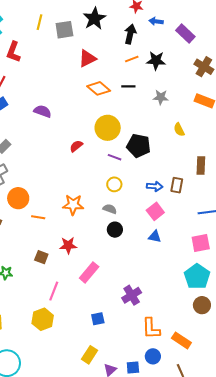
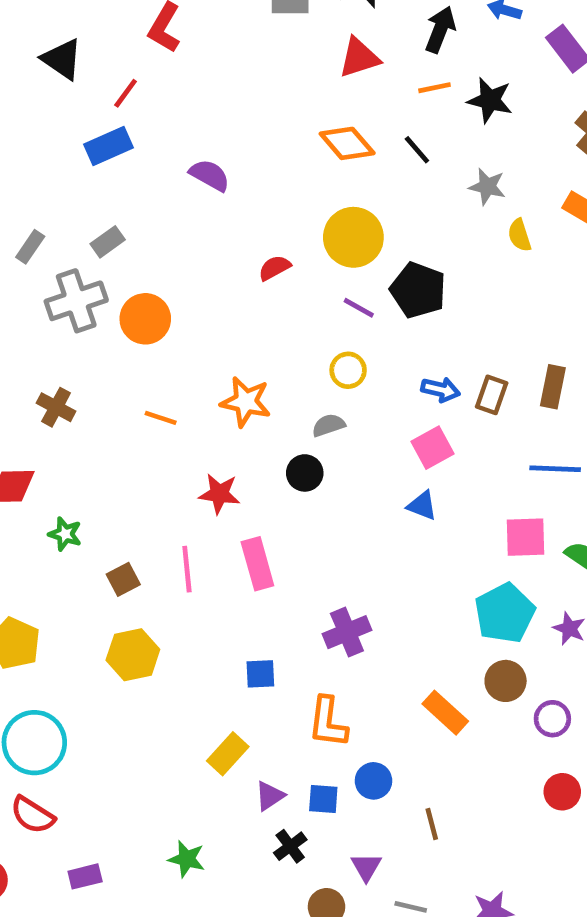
red triangle: (87, 58) -> (359, 58), moved
black line: (128, 86) -> (417, 150), turned 40
yellow semicircle: (179, 130) -> (520, 235), moved
brown rectangle: (201, 166) -> (553, 387), moved
orange circle: (18, 198) -> (145, 319), moved
gray semicircle: (110, 209) -> (329, 425), turned -48
black circle: (115, 230) -> (305, 473), moved
brown square: (41, 257) -> (123, 579), moved, turned 32
pink rectangle: (89, 272) -> (257, 564), turned -65
pink line: (54, 291) -> (187, 569), moved, turned -36
orange L-shape: (151, 328) -> (328, 722), moved
orange rectangle: (181, 340) -> (445, 713), moved

